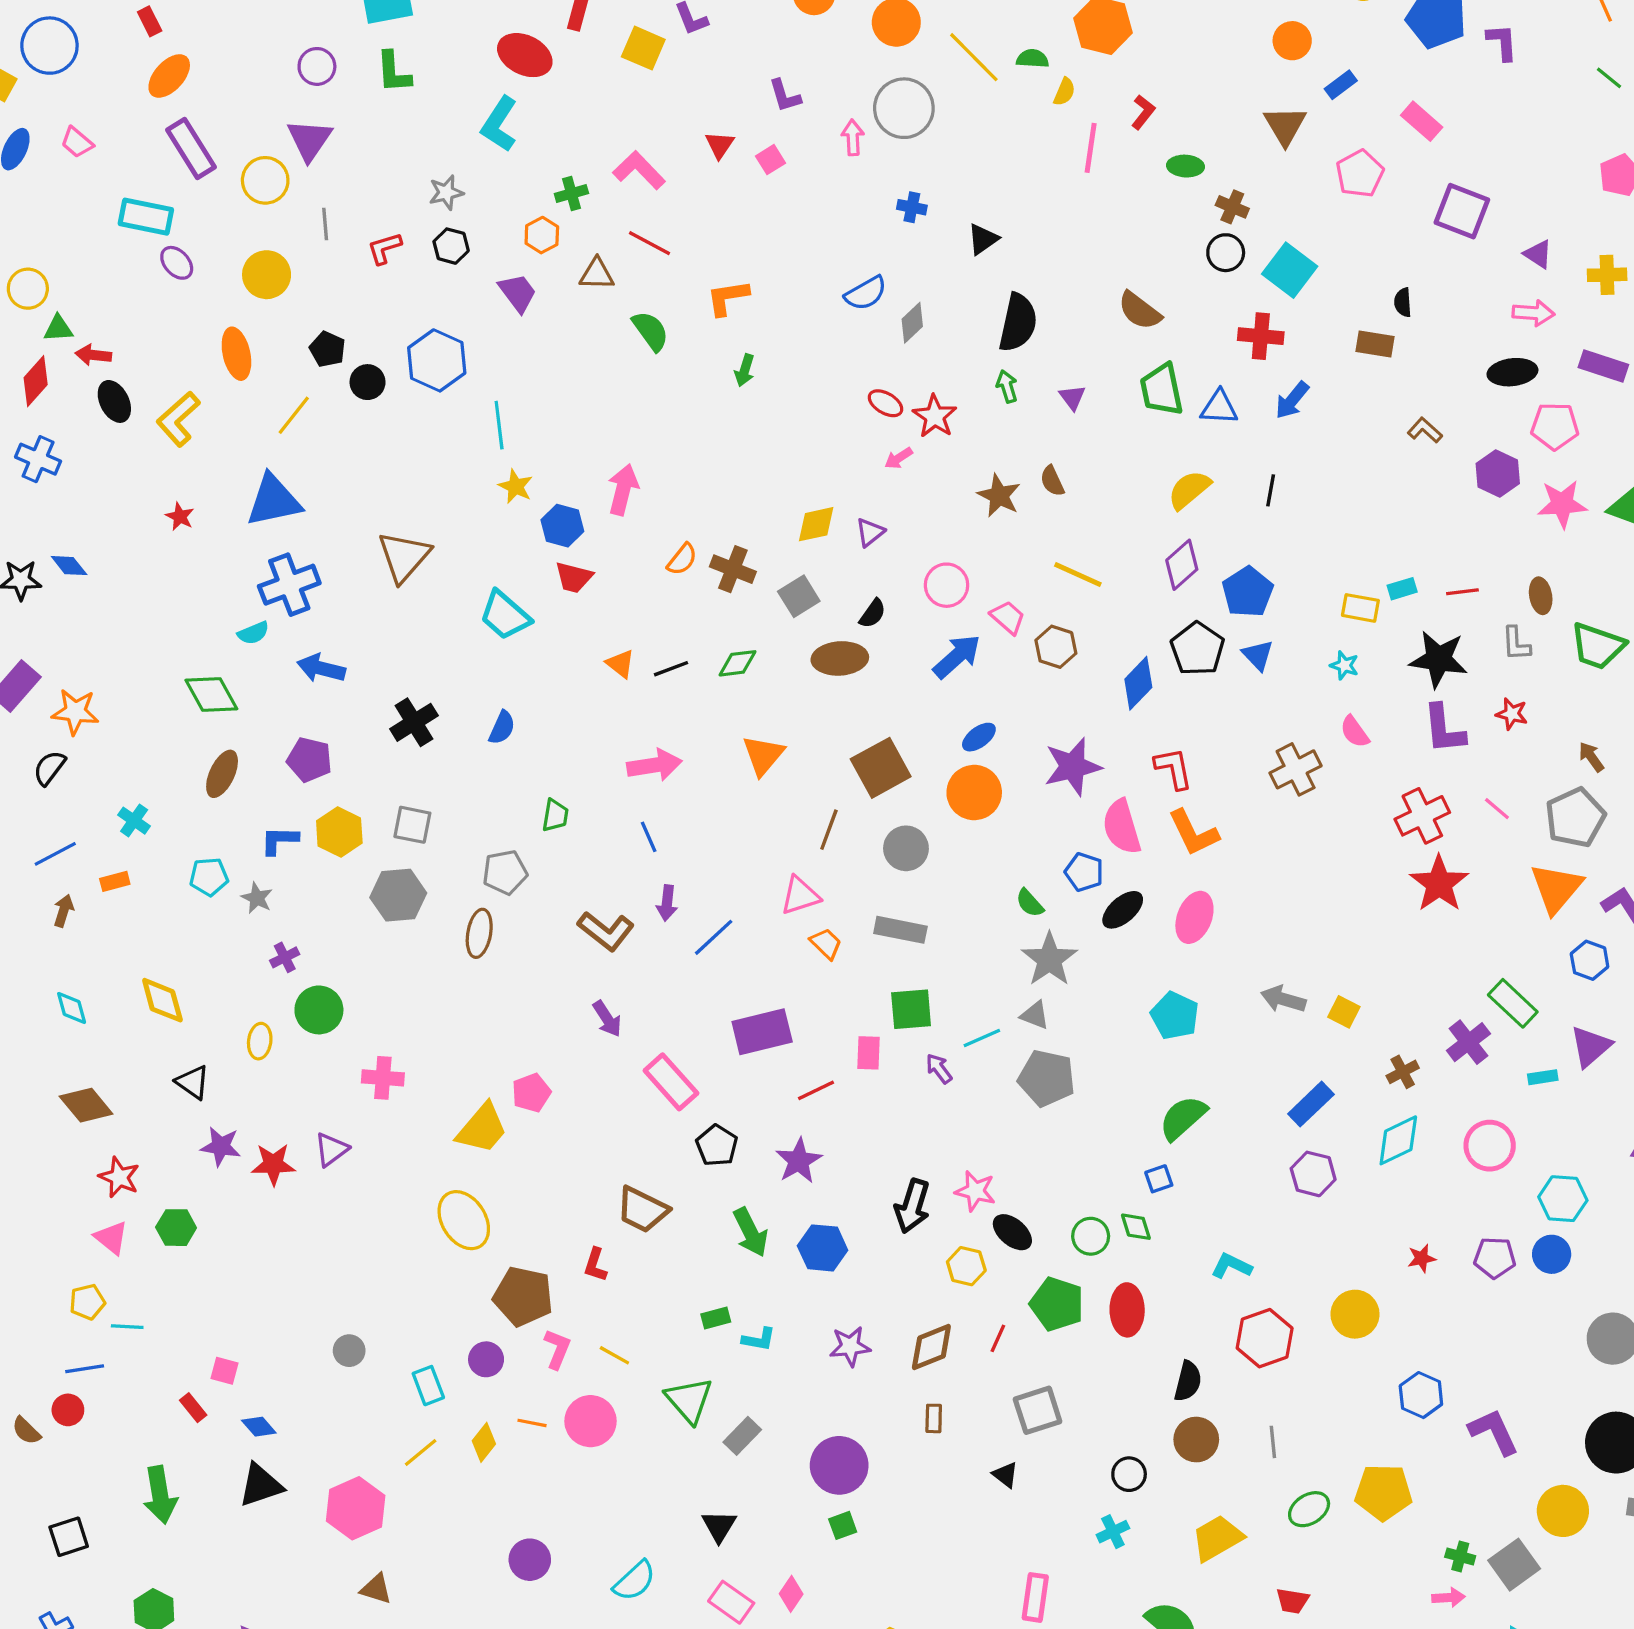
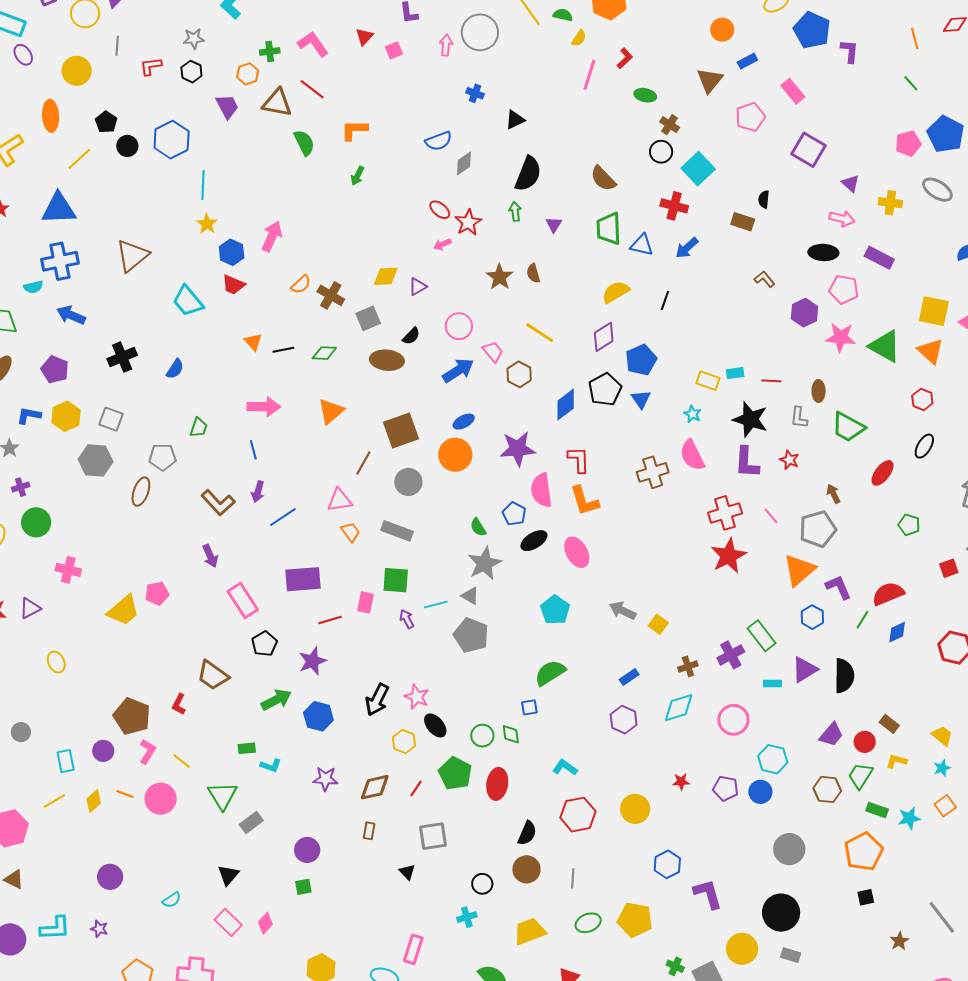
brown triangle: (597, 274) -> (277, 103), size x1.4
pink semicircle: (1355, 732) -> (692, 455), size x1.5
pink ellipse: (1194, 917) -> (577, 552), turned -60
blue rectangle: (1311, 1104) -> (629, 677), size x0.7
yellow ellipse: (464, 1220) -> (56, 662), moved, size x0.6
green arrow: (750, 1232) -> (276, 700), turned -100
purple circle: (839, 1465) -> (307, 850), size x0.7
cyan semicircle: (635, 1581) -> (172, 900), size x0.7

